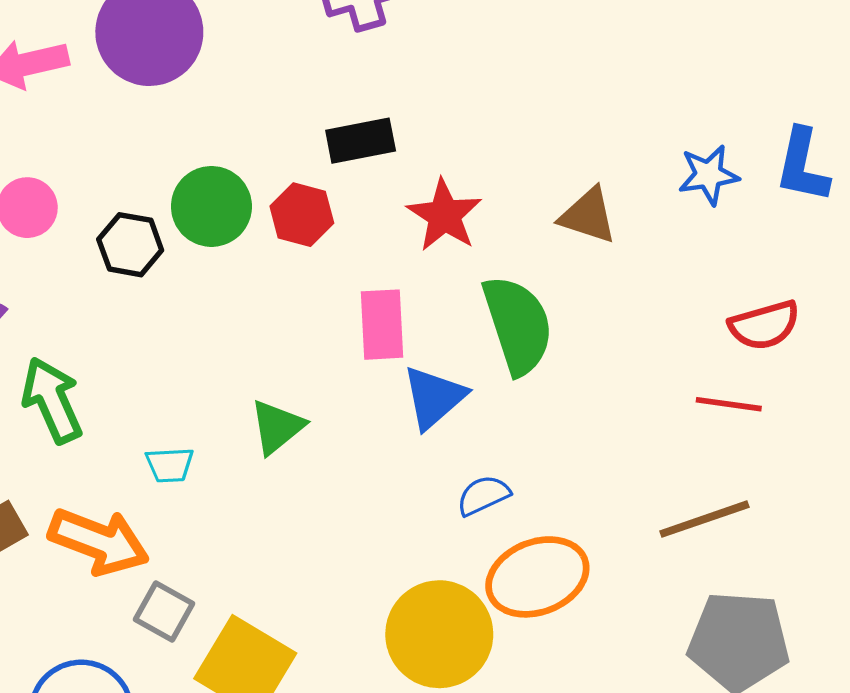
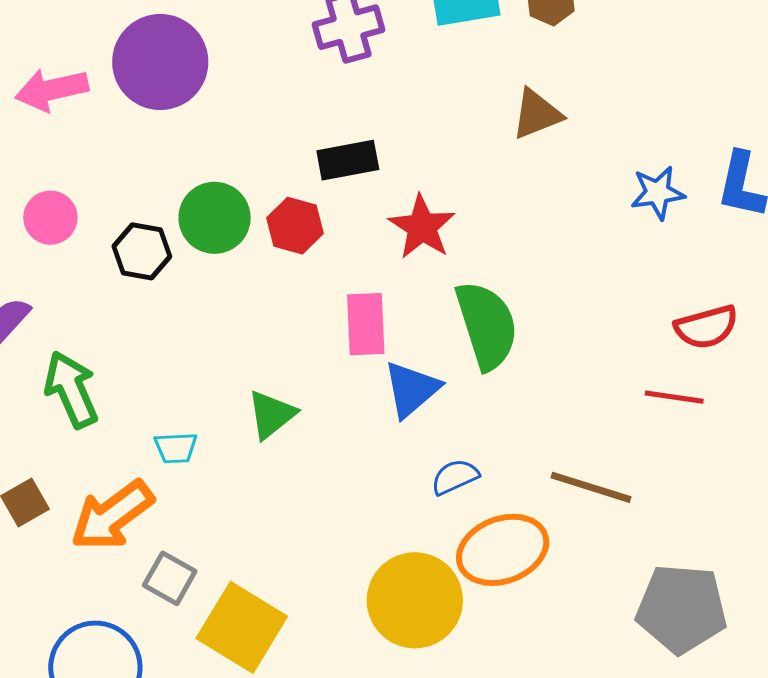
brown triangle: (588, 216) -> (537, 114), moved, turned -40
brown line: (704, 519) -> (591, 487), moved, turned 36
orange arrow: (99, 541) -> (112, 516), turned 122

